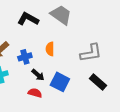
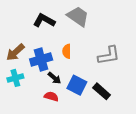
blue cross: (25, 57) -> (41, 60), size x1.5
black rectangle: (98, 82) -> (102, 91), moved

